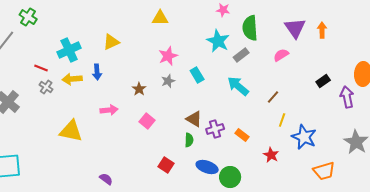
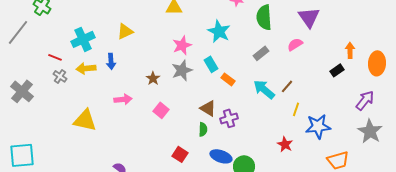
orange arrow: (322, 30) -> (350, 50), moved
cyan star: (218, 41) -> (219, 31), moved
gray rectangle: (241, 55) -> (261, 53), moved
gray star: (168, 81) -> (182, 70), size x1.5
cyan arrow: (238, 86) -> (264, 89), moved
purple arrow: (347, 97) -> (365, 100), moved, turned 50
orange rectangle: (242, 135) -> (228, 79), moved
blue star: (304, 137) -> (318, 126), turned -30

